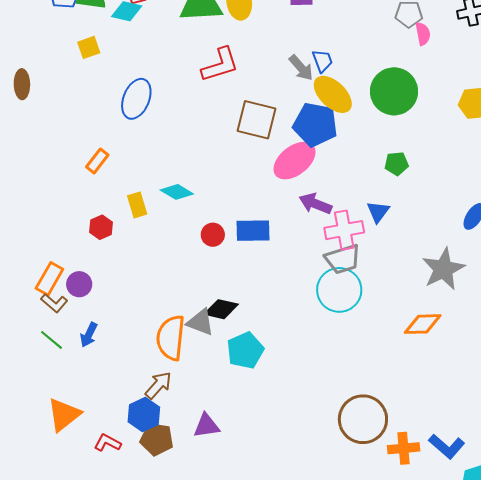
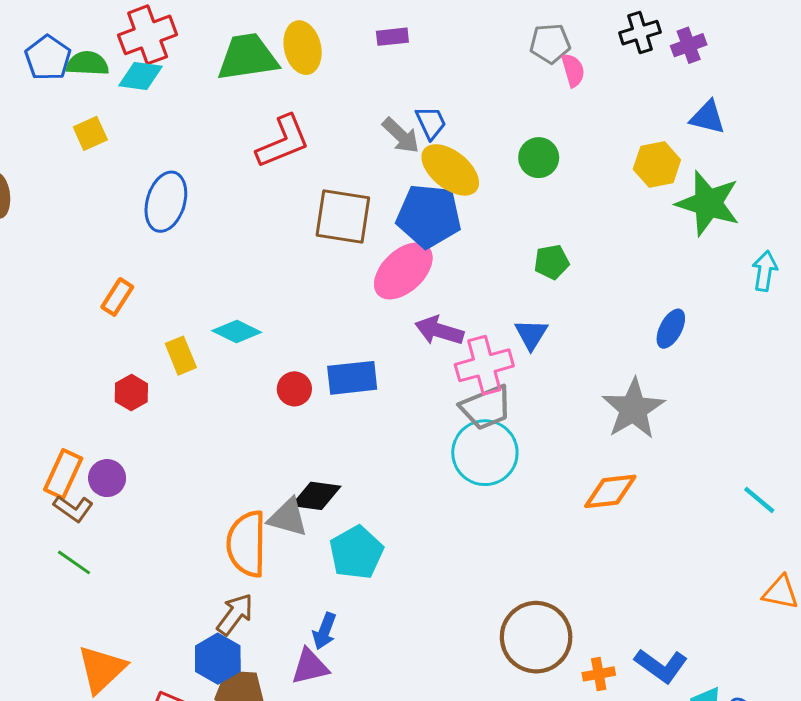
green circle: (394, 91) -> (539, 158), size x0.6
blue arrow: (89, 335) -> (325, 631), moved
orange cross: (404, 448) -> (599, 674), size x0.7

